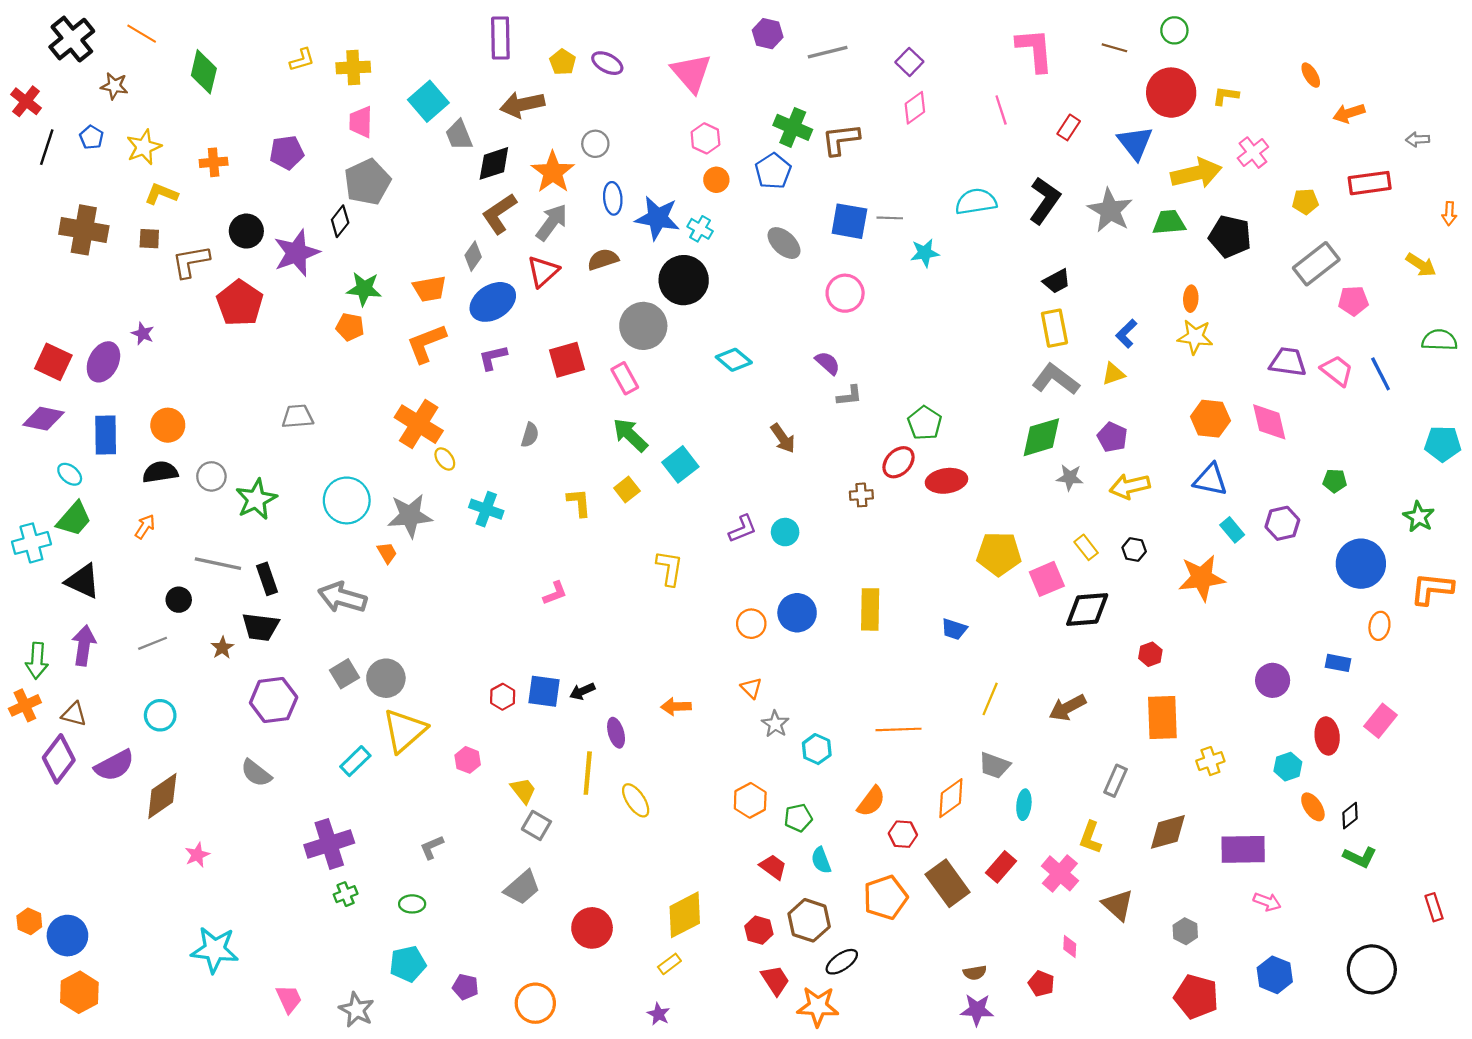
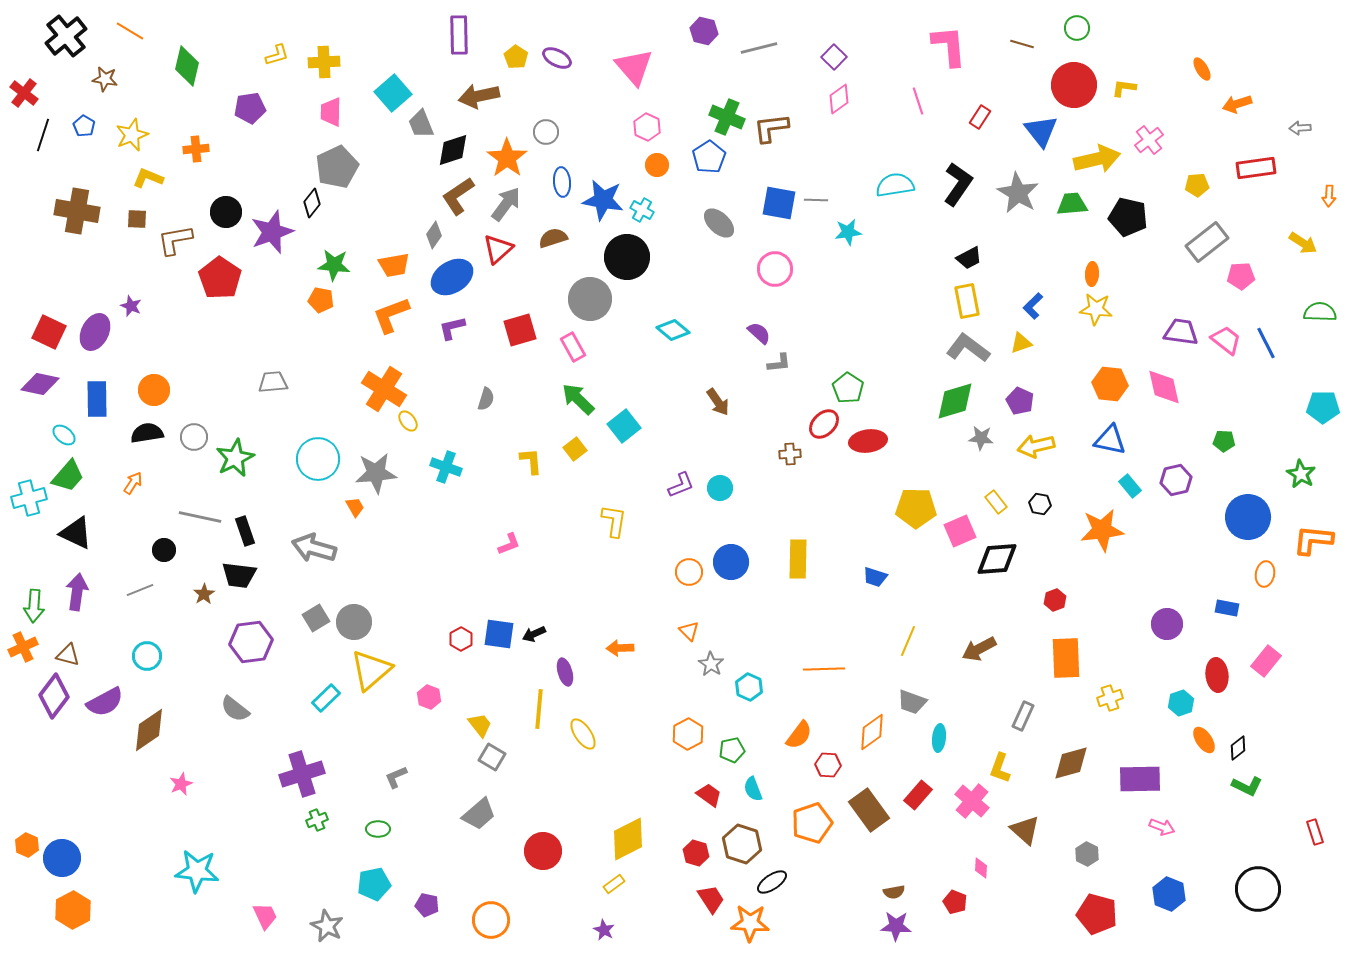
purple pentagon: (287, 153) -> (250, 108), moved

